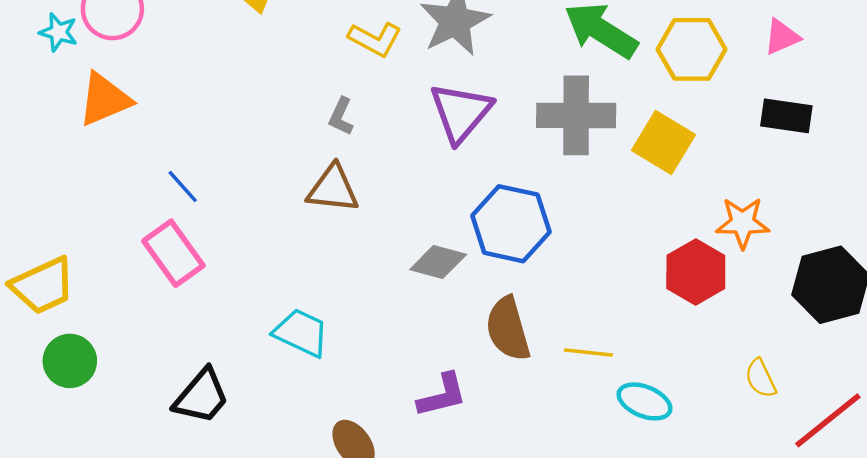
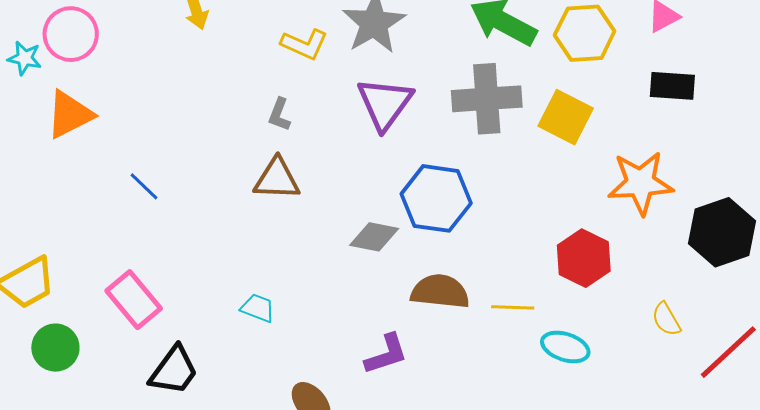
orange star: (743, 223) -> (641, 183), size x1.4
pink rectangle: (173, 253) -> (134, 300), moved
red hexagon: (696, 272) -> (584, 258), moved
brown semicircle: (508, 329) -> (440, 291), turned 116
cyan trapezoid: (301, 333) -> (258, 308), size x0.7

